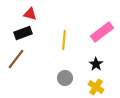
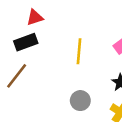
red triangle: (30, 14) -> (35, 17), turned -32

